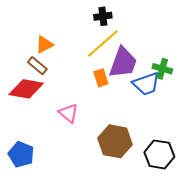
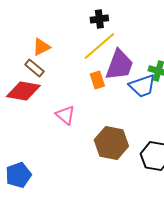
blue pentagon: (21, 154) -> (18, 175), moved, turned 30

